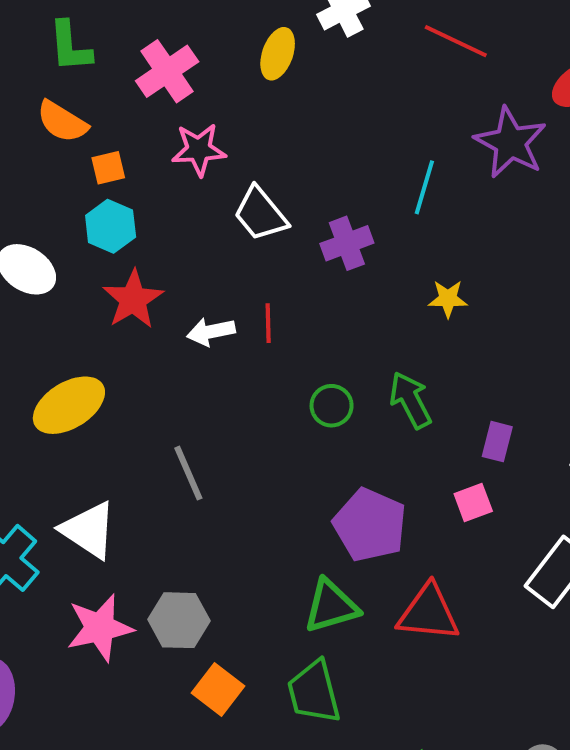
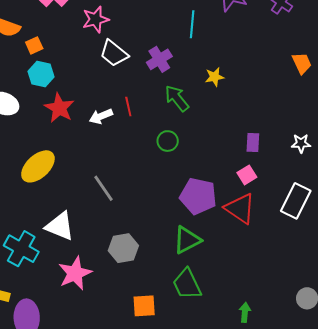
pink star: (199, 150) -> (96, 19), moved
green arrow: (410, 400) -> (177, 98), moved
red triangle: (429, 613) -> (240, 208), moved, turned 40
gray hexagon: (179, 620) -> (123, 248), moved
orange square: (218, 689) -> (144, 306), moved, turned -30

